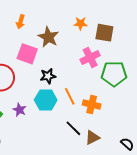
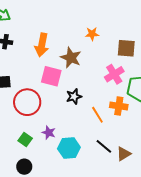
orange arrow: (20, 22) -> (42, 45), size x1.6
orange star: (80, 23) -> (92, 34), moved
cyan hexagon: (46, 100) -> (69, 148), moved
orange cross: (92, 105) -> (119, 106), moved

